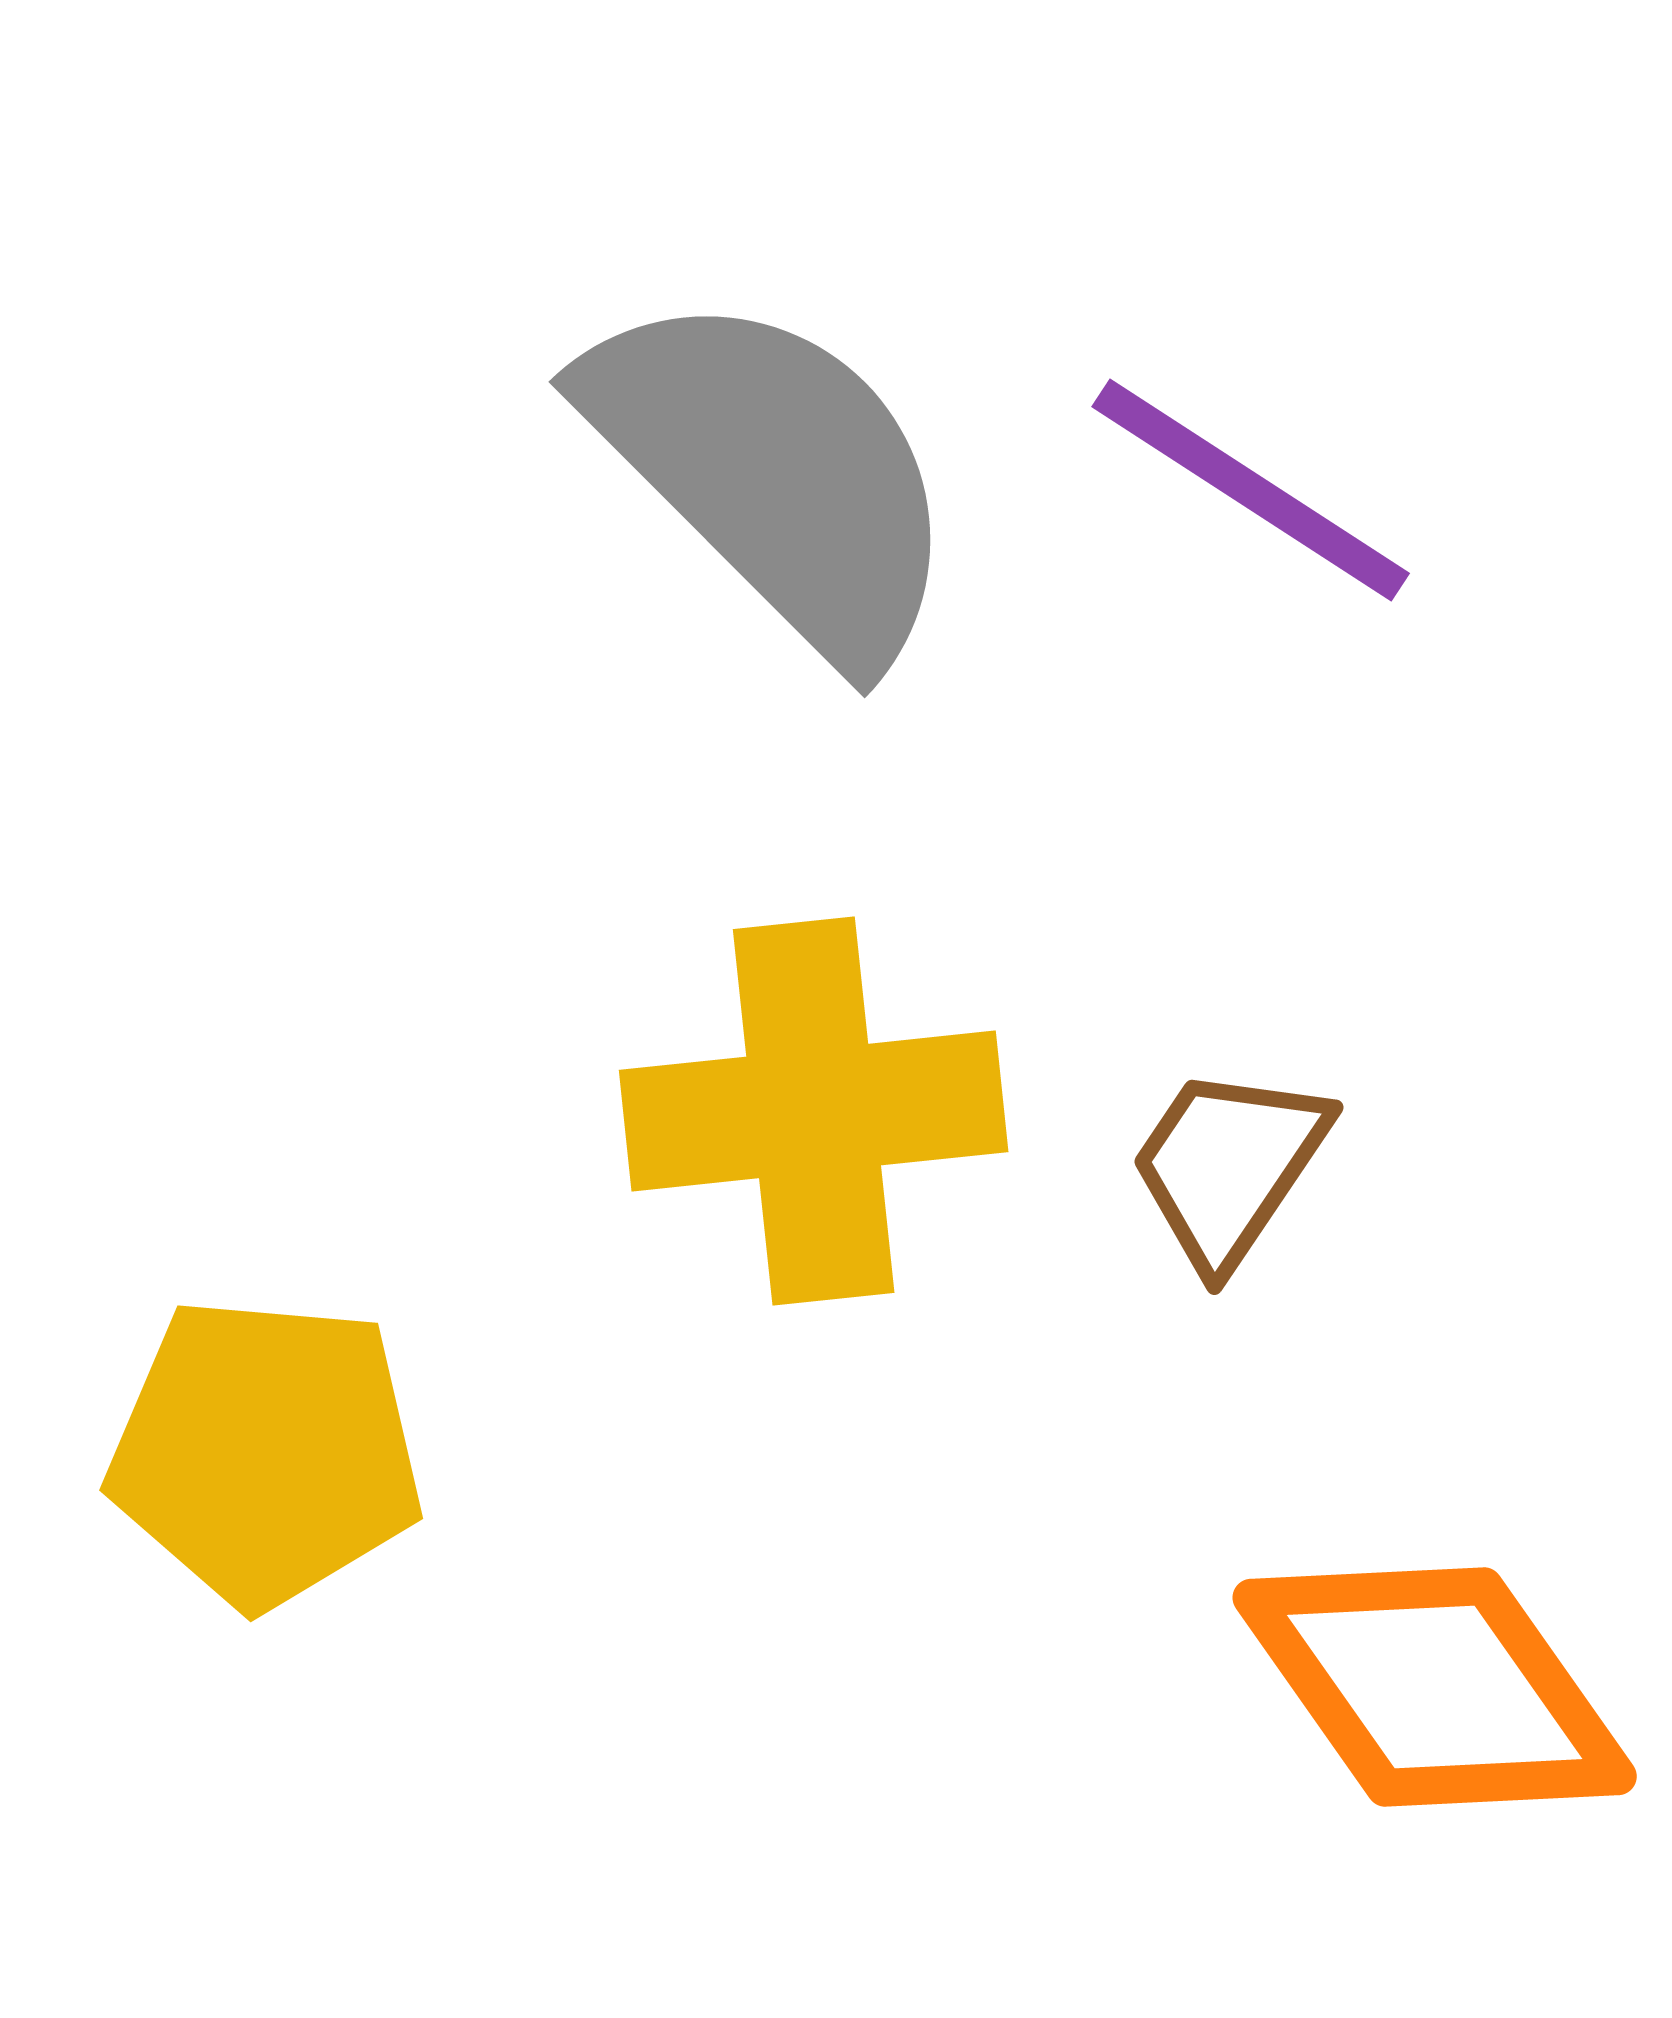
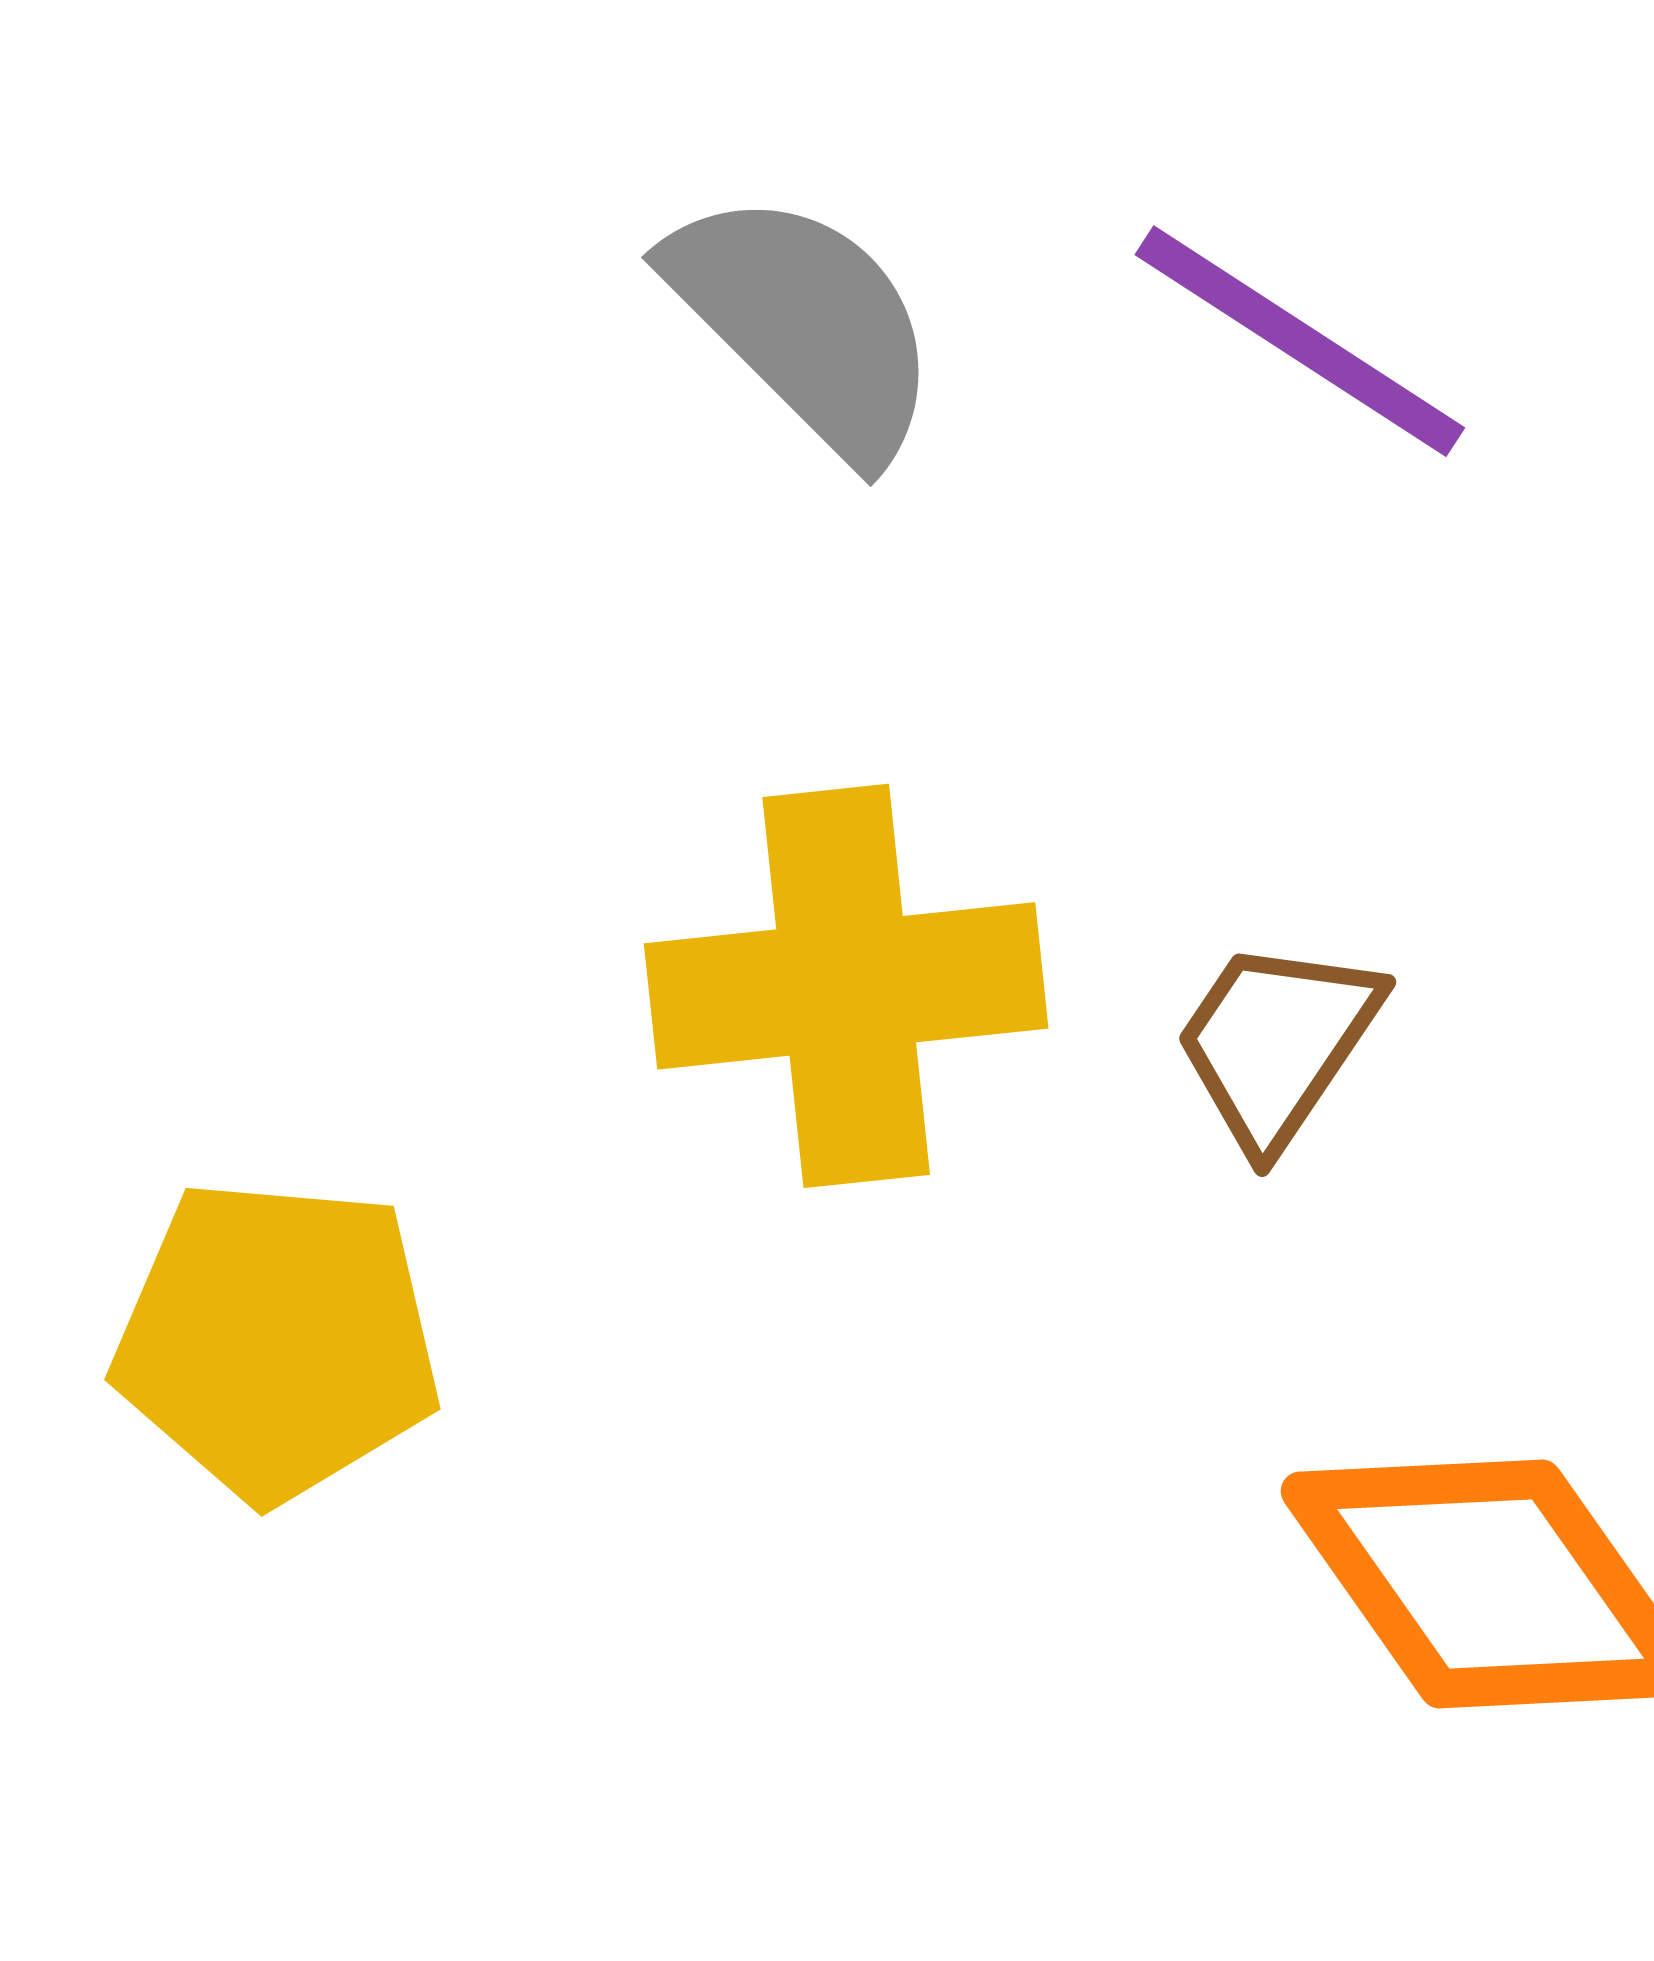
gray semicircle: (774, 473) -> (805, 324), size x0.7

